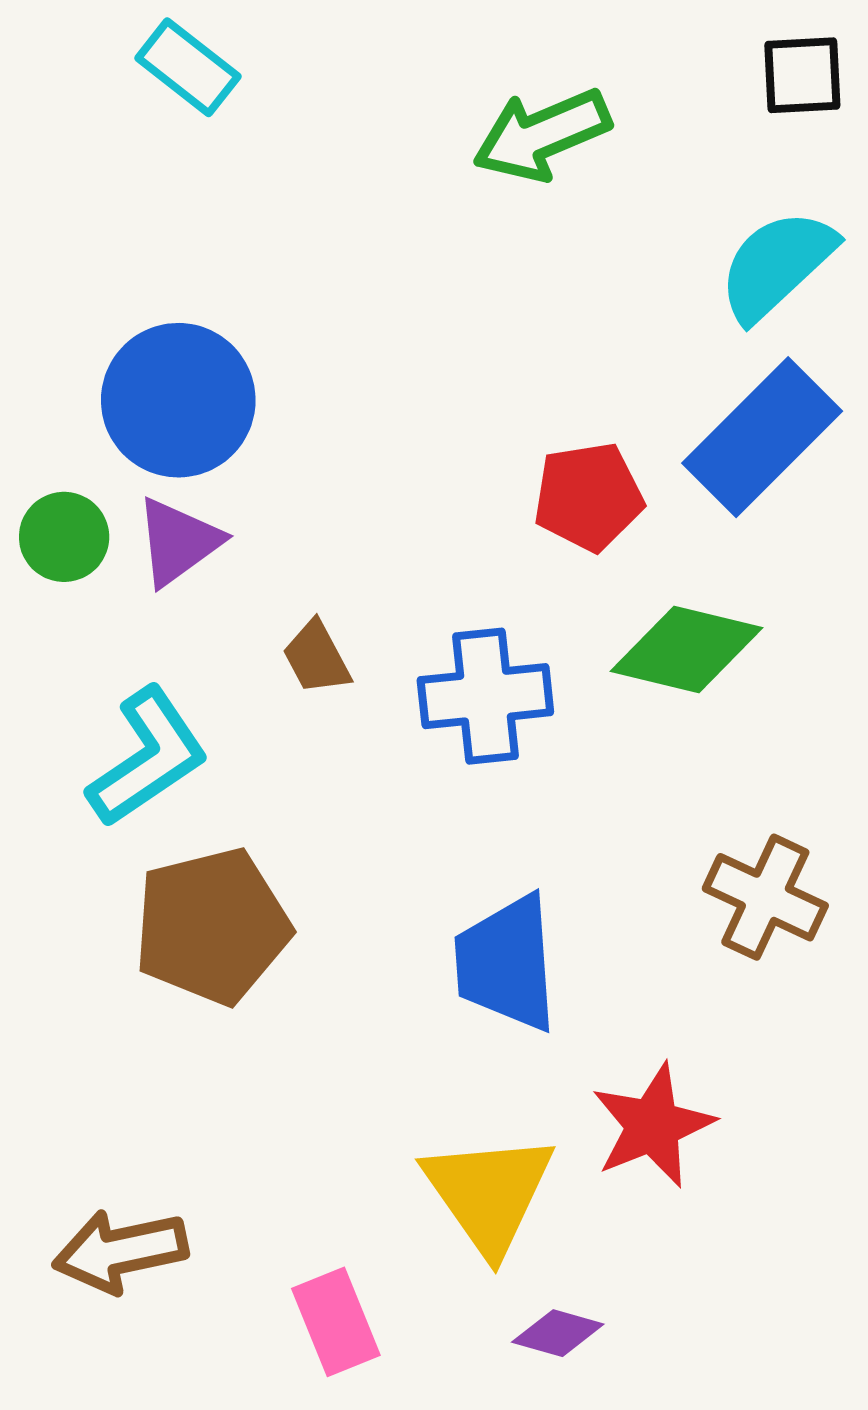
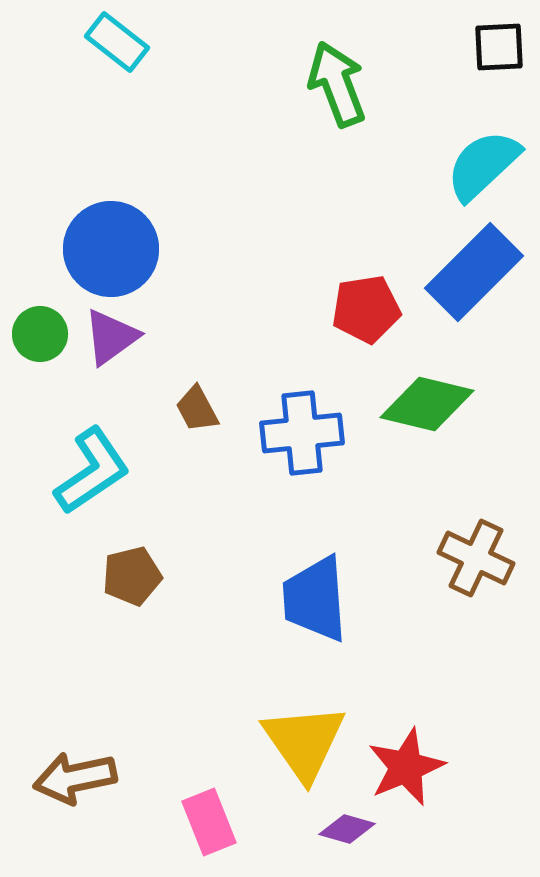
green arrow: (542, 135) -> (337, 84), turned 92
brown pentagon: (212, 926) -> (132, 576), size x0.6
red star: (653, 1126) -> (406, 767), moved

